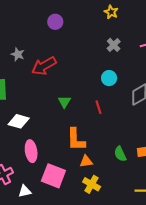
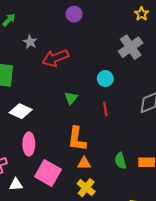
yellow star: (111, 12) -> (142, 14), moved
gray cross: (114, 45) -> (131, 47), size x1.6
cyan circle: (109, 78) -> (105, 78), moved

